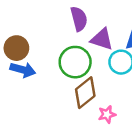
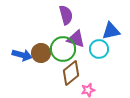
purple triangle: (102, 39) -> (76, 39), moved
brown circle: (16, 48) -> (41, 53), moved

